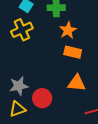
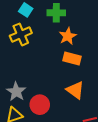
orange triangle: (77, 83) -> (75, 90), turned 30
gray star: (19, 86) -> (16, 92), turned -30

